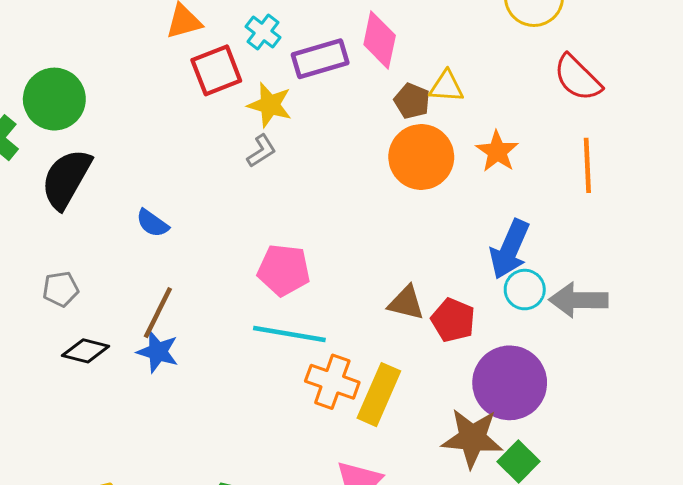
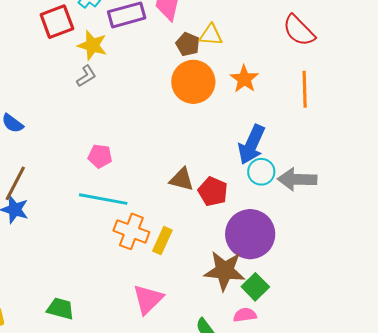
pink pentagon: (284, 270) -> (100, 156), size x0.7
yellow rectangle: (379, 395) -> (162, 241), size x0.7

